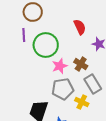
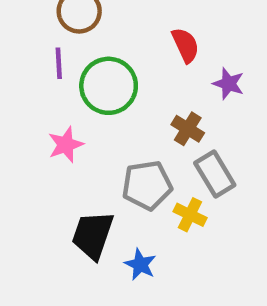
pink star: (60, 66) -> (66, 145), moved

